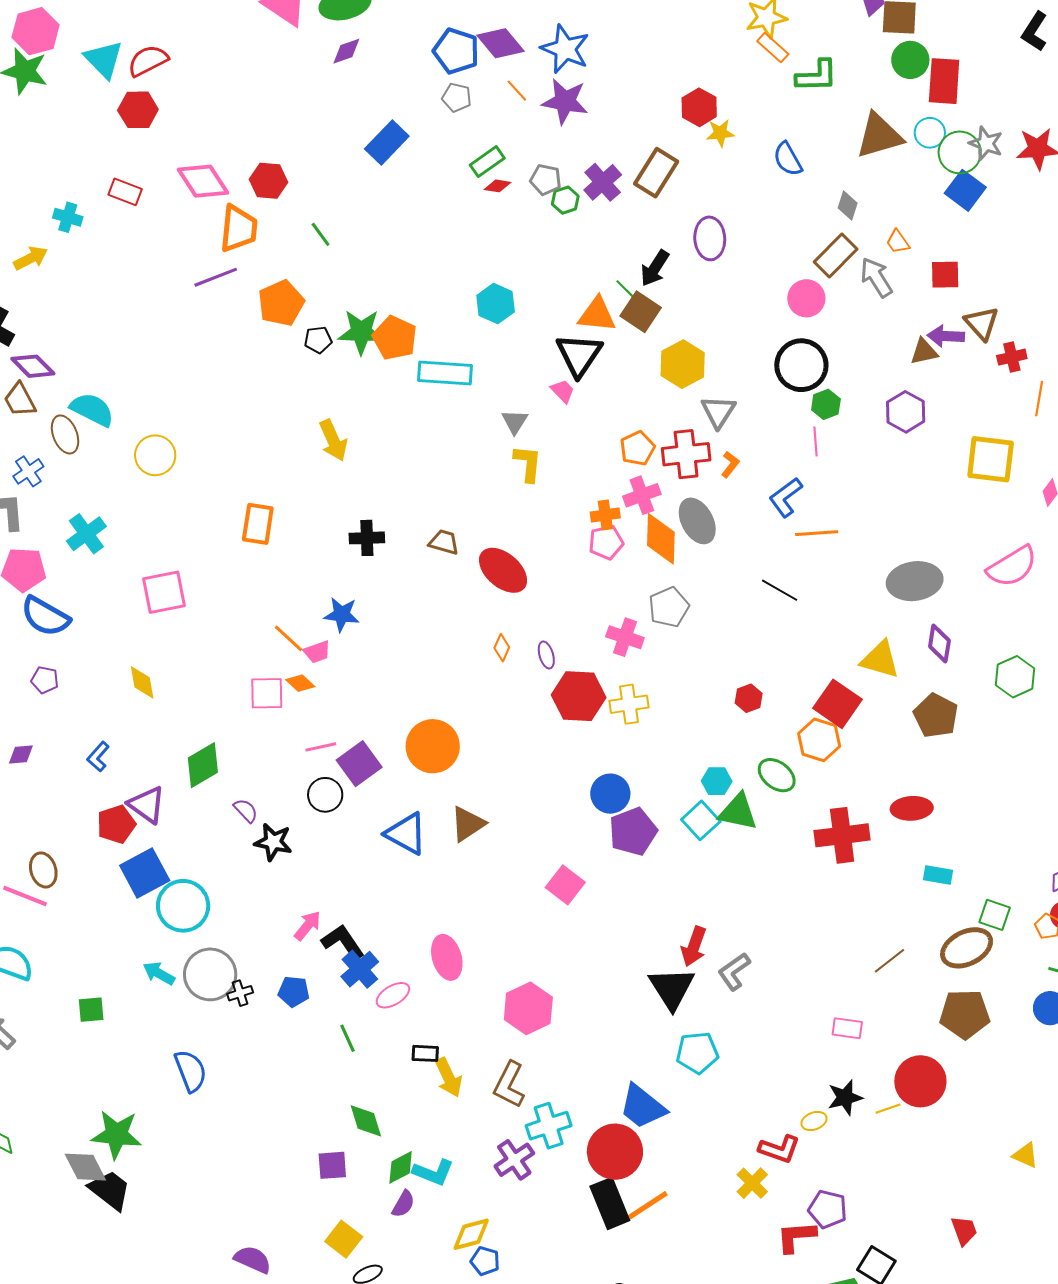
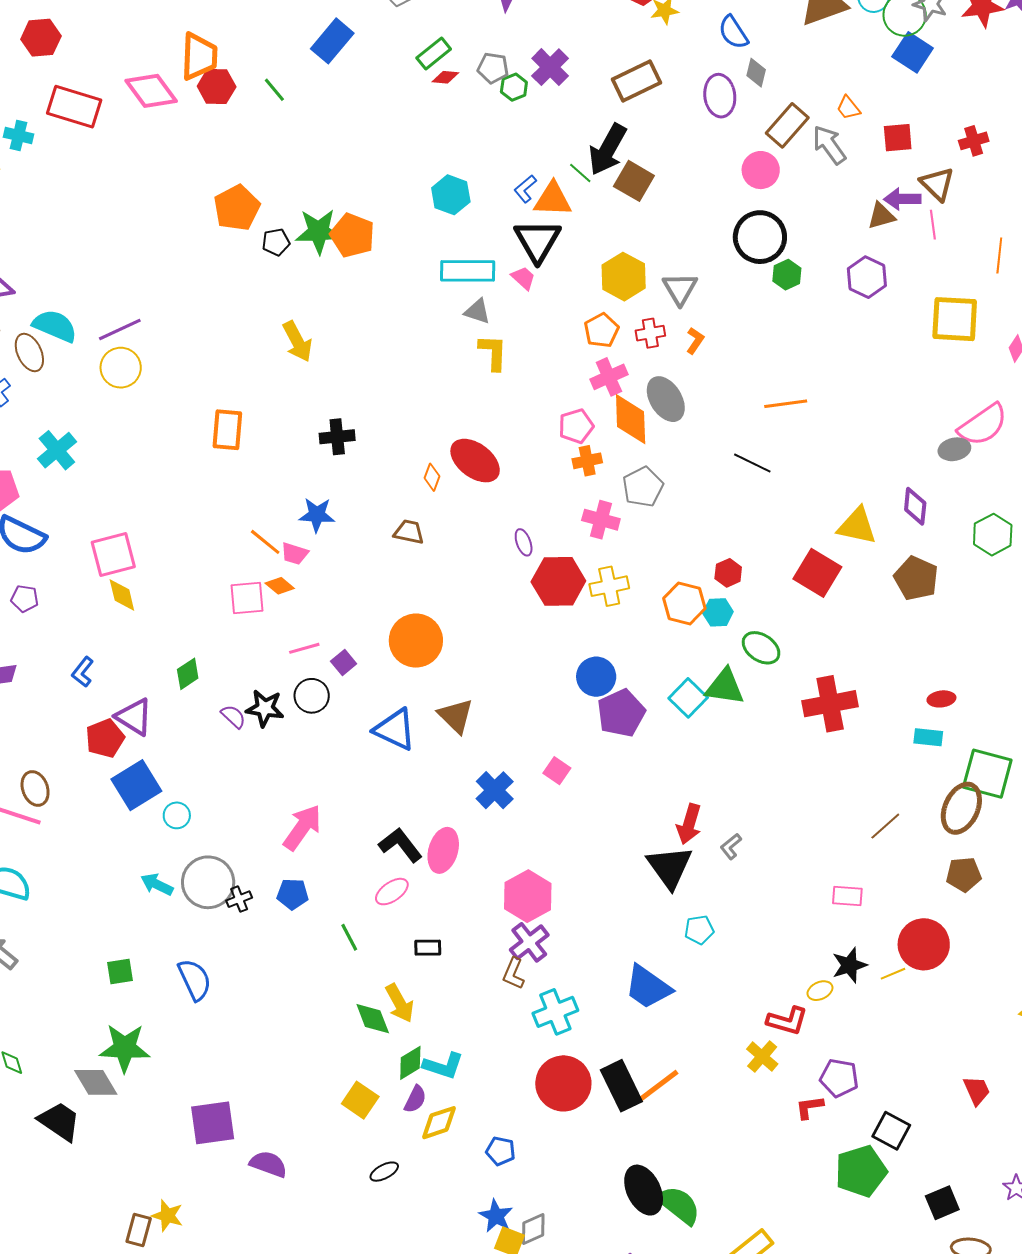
red hexagon: (138, 110) -> (41, 38), moved
brown rectangle: (656, 173) -> (636, 81), moved, turned 36
red rectangle: (125, 192) -> (74, 107), size x1.6
gray diamond: (848, 206) -> (756, 73), moved
orange trapezoid: (239, 229) -> (199, 57), moved
green line: (321, 234) -> (274, 90), moved
purple ellipse: (710, 238) -> (720, 96), moved
black arrow: (655, 268) -> (608, 149), size x1.4
purple line: (216, 277) -> (120, 329), moved
brown square: (641, 312) -> (634, 181), moved
red cross: (1012, 357) -> (974, 141), moved
yellow hexagon: (683, 364) -> (624, 277), moved
cyan rectangle: (445, 373) -> (468, 271), moved
gray triangle: (515, 422) -> (477, 311), turned -40
pink line: (815, 441) -> (933, 225), moved
red cross: (686, 454) -> (650, 333), size x0.6
blue L-shape: (786, 497) -> (525, 189), moved, size x0.7
orange cross: (605, 515) -> (587, 461), moved
brown trapezoid: (444, 542) -> (409, 532), moved
gray ellipse: (915, 581) -> (954, 449), moved, size x0.6
pink square: (164, 592) -> (113, 554), moved
orange diamond: (502, 648) -> (432, 477), moved
pink trapezoid: (317, 652) -> (295, 554), turned 40
orange hexagon: (819, 740) -> (684, 603), moved
purple square: (359, 764) -> (344, 663), size x0.6
green diamond: (203, 765) -> (188, 674), size x0.7
cyan hexagon: (717, 781) -> (718, 612), moved
red ellipse: (912, 808) -> (941, 699), moved, size x0.7
brown triangle: (468, 824) -> (456, 716), turned -39
black star: (273, 842) -> (265, 708), moved
pink square: (565, 885) -> (557, 771), size x0.7
cyan circle: (183, 906) -> (177, 815), size x0.5
green square: (995, 915) -> (987, 774), size x1.6
pink arrow: (308, 926) -> (302, 827), size x1.5
black L-shape: (343, 942) -> (400, 845), moved
brown ellipse: (967, 948) -> (961, 808), turned -36
pink ellipse: (447, 957) -> (443, 850), turned 36
blue cross: (360, 969) -> (495, 790), moved
gray L-shape: (734, 971) -> (731, 846), size x0.7
green square: (91, 1010) -> (120, 972), moved
brown pentagon: (965, 1014) -> (964, 874), size x0.7
cyan pentagon: (697, 1053) -> (699, 930), size x0.7
yellow arrow: (449, 1077) -> (400, 1003), moved
brown L-shape: (509, 1085) -> (513, 973), size x0.7
red circle: (615, 1152) -> (563, 1083), moved
purple cross: (514, 1160) -> (529, 942), moved
purple square: (332, 1165) -> (213, 1123), moved, size x1.5
black trapezoid: (110, 1190) -> (59, 1121), moved
yellow diamond: (471, 1234) -> (439, 1123), moved
red L-shape: (796, 1237) -> (809, 1107), size x0.7
yellow square: (344, 1239) -> (360, 1100), moved

